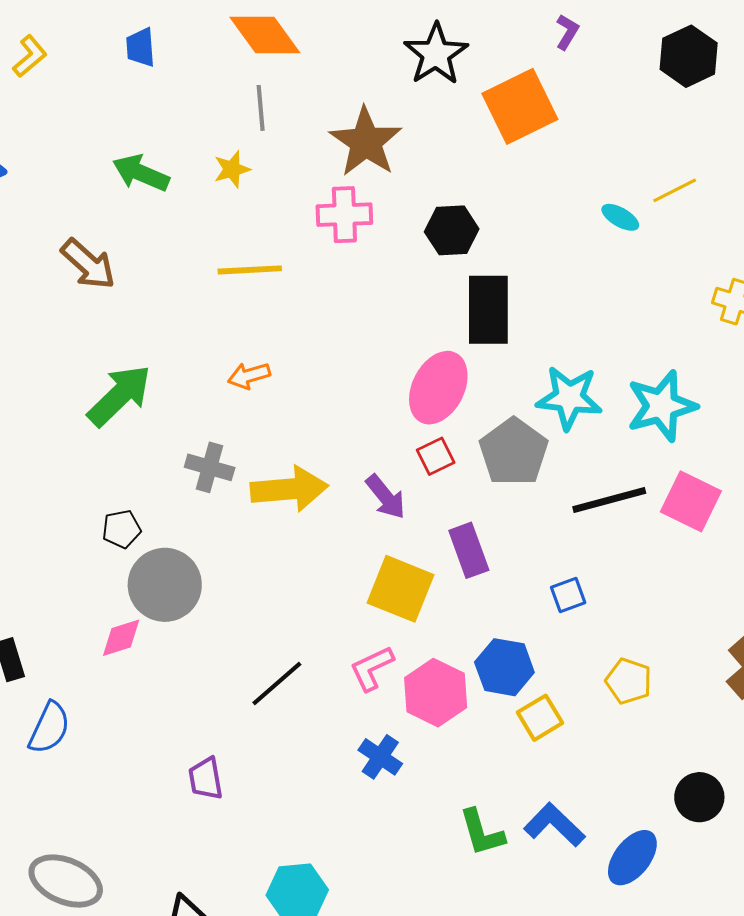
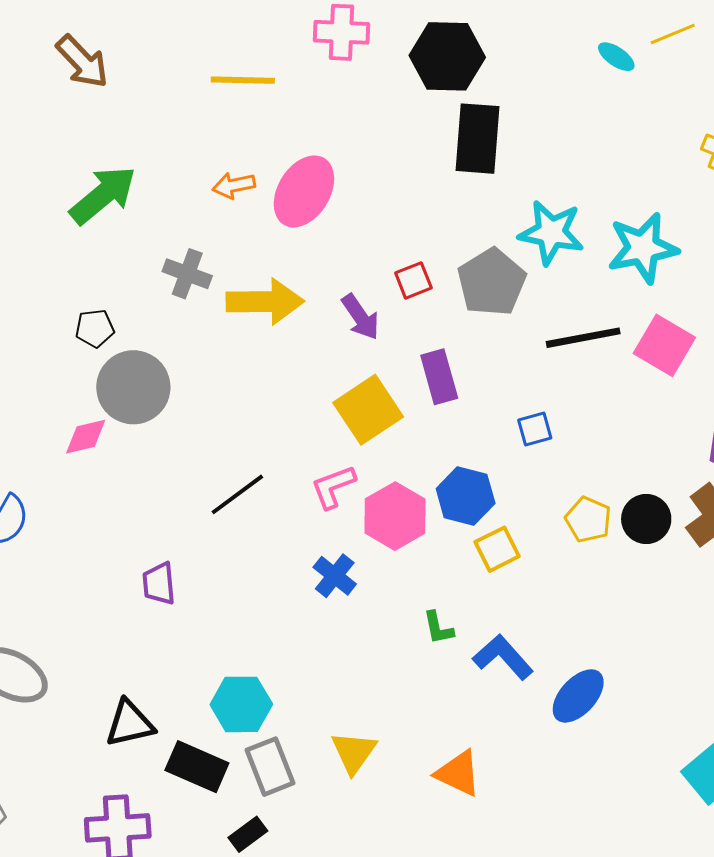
black hexagon: (452, 230) -> (447, 56), size x1.4
pink ellipse: (438, 388) -> (304, 191), moved
yellow square: (400, 589) -> (368, 410), turned 30
black circle: (699, 797) -> (646, 519), moved
green L-shape: (482, 833) -> (438, 628), moved, size x0.7

